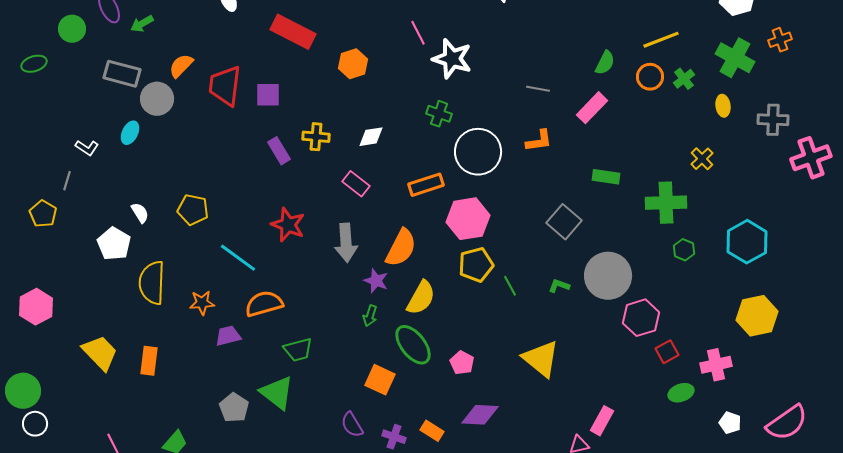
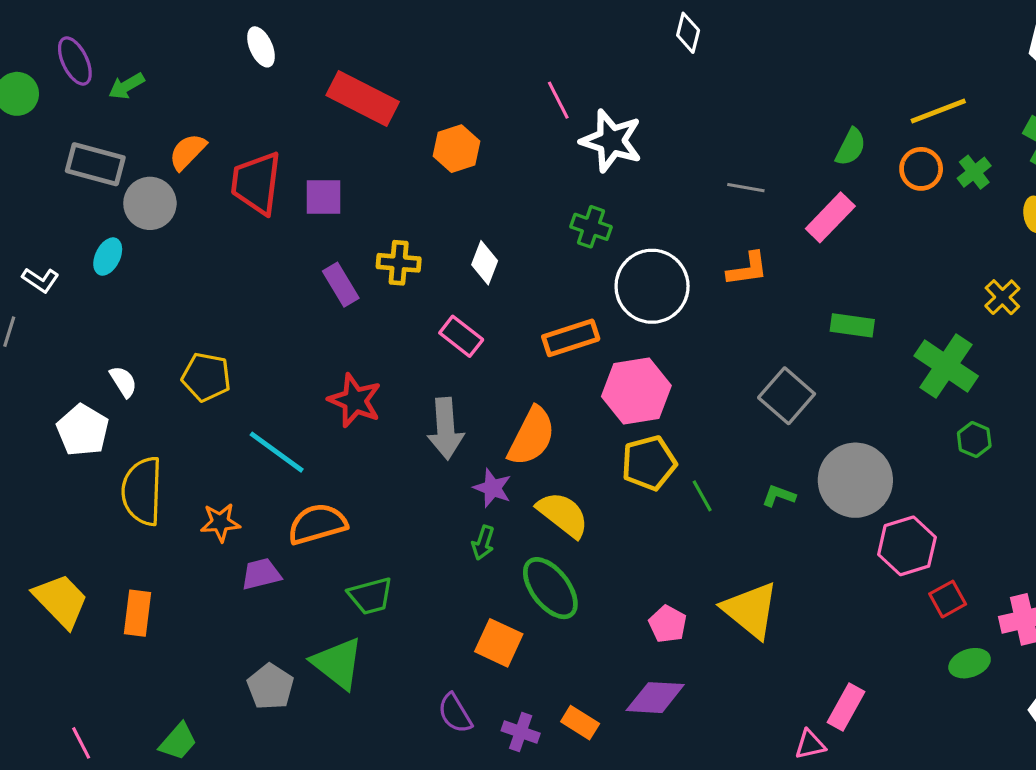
white diamond: (371, 137) -> (485, 263), turned -60
green cross: (666, 203) -> (946, 366), turned 36
yellow semicircle: (421, 298) -> (563, 515), turned -81
pink pentagon: (462, 363) -> (668, 624), moved

